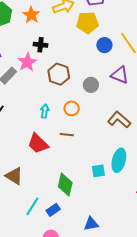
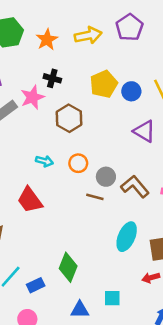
yellow pentagon: (87, 23) -> (104, 84), moved, turned -30
gray circle: (91, 85) -> (106, 177), moved
cyan arrow: (45, 111) -> (44, 161), turned 88
brown line: (67, 135) -> (95, 197), moved
cyan square: (98, 171) -> (112, 298), moved
green diamond: (65, 185) -> (68, 267), moved

